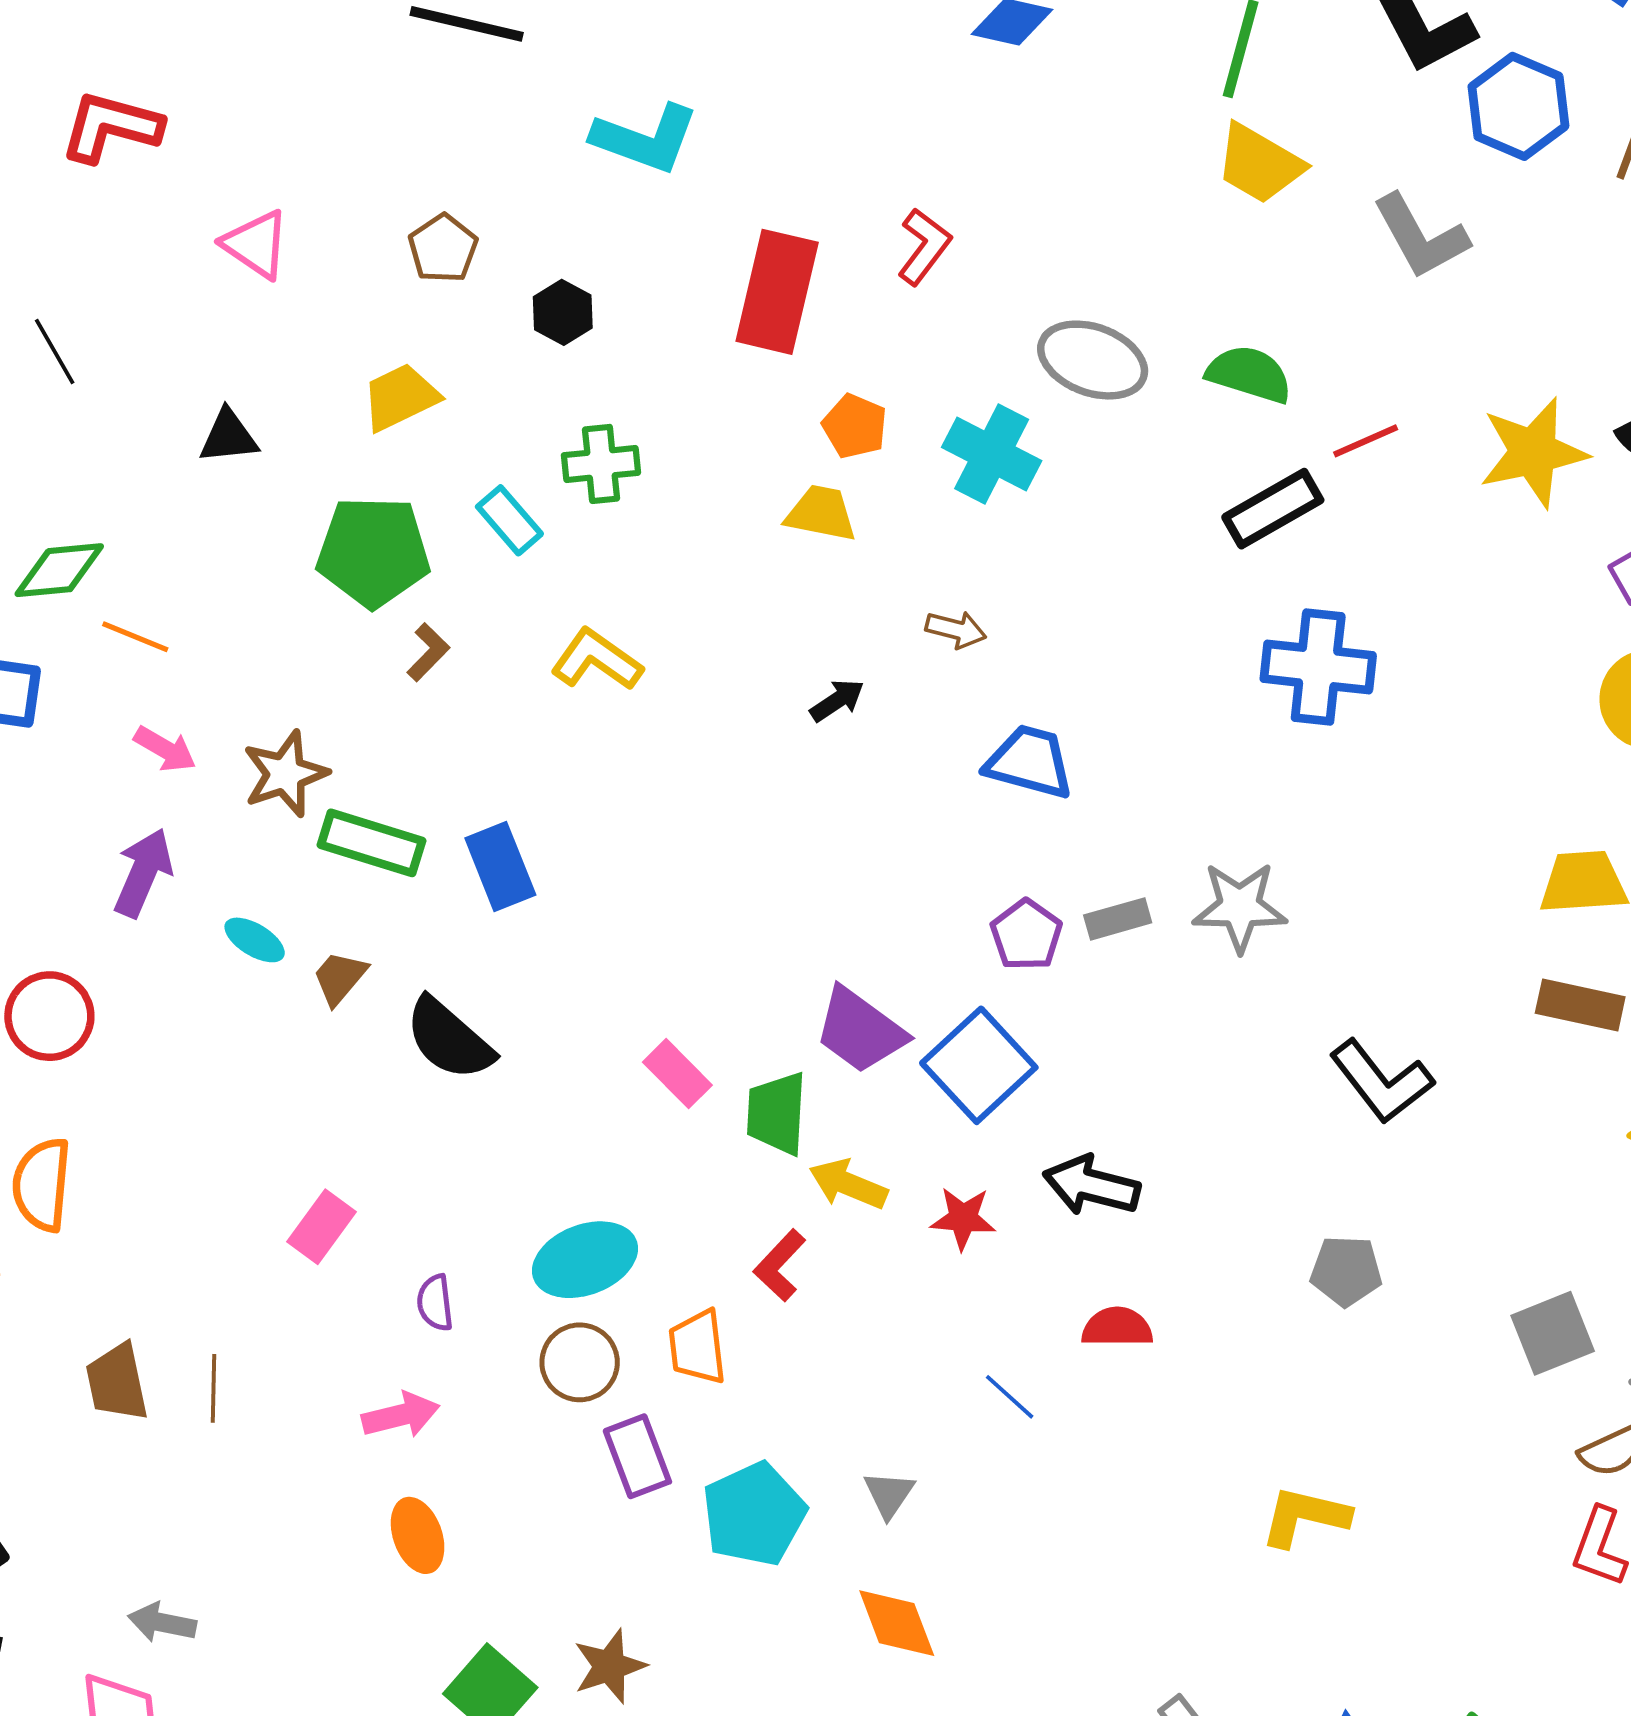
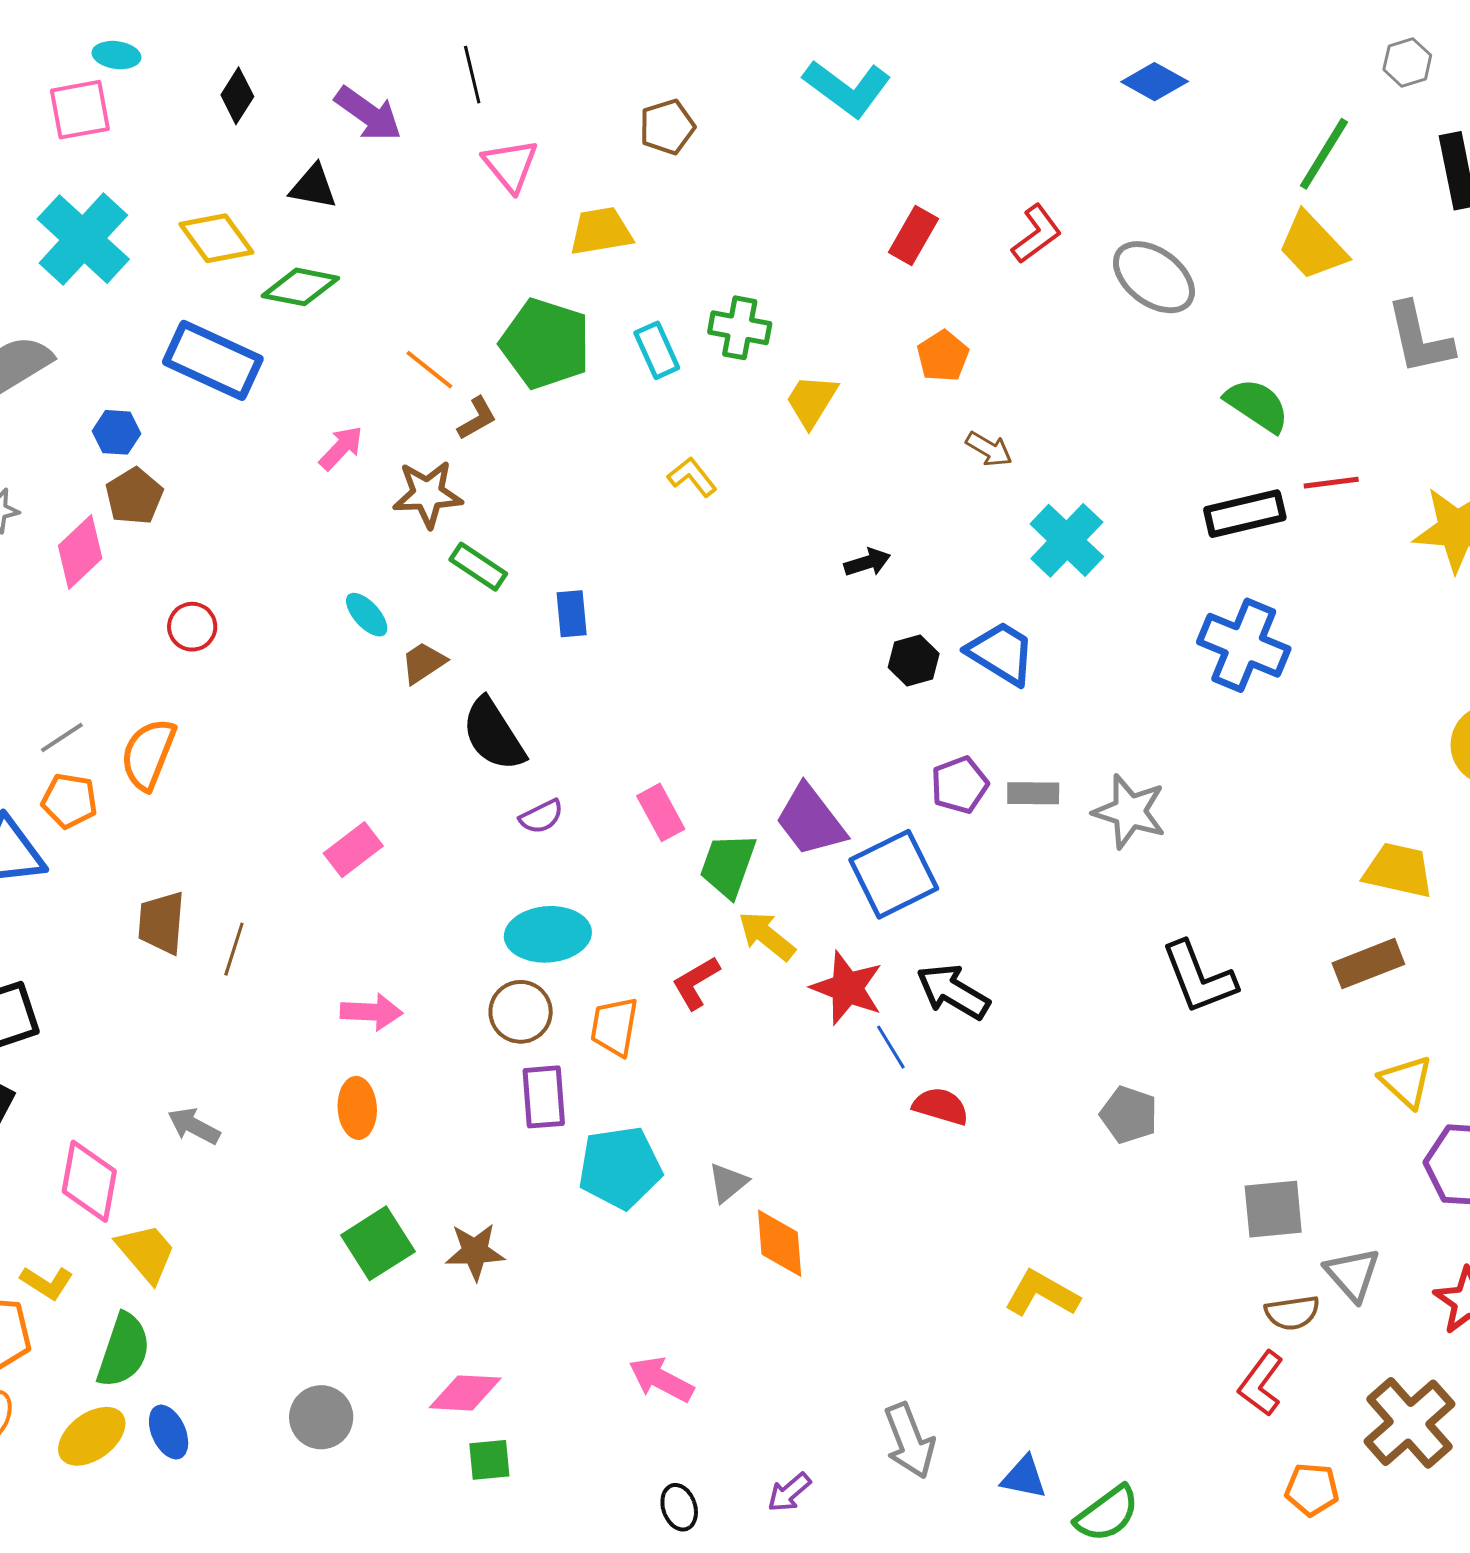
pink triangle: (256, 244) -> (511, 165), moved
red rectangle: (777, 292) -> (914, 235), size x0.6
black hexagon: (563, 312) -> (914, 660), moved
black line: (55, 351) -> (472, 75), moved
gray ellipse: (1093, 360) -> (1154, 277), moved
black triangle: (229, 437) -> (313, 187), moved
cyan cross: (992, 454) -> (1067, 540), moved
yellow trapezoid: (821, 513) -> (812, 401), moved, turned -86
brown arrow: (956, 630) -> (989, 449), moved
orange line: (135, 637) -> (429, 370), moved
brown L-shape: (428, 652) -> (477, 418), moved
yellow L-shape: (597, 660) -> (692, 477), size x0.7
pink arrow: (165, 749) -> (341, 448), turned -93
green rectangle: (372, 843) -> (478, 567), size x0.7
blue rectangle: (500, 867) -> (572, 614), size x0.7
purple arrow: (143, 873) -> (368, 114), moved, turned 86
brown rectangle: (1580, 1005) -> (1368, 964), turned -50
red circle: (49, 1016) -> (192, 627), size x0.7
red star: (963, 1218) -> (847, 988), size x1.4
purple semicircle: (435, 1303) -> (541, 817), moved, turned -126
blue line: (1010, 1397) -> (891, 1047), moved
gray arrow: (162, 1623) -> (194, 1126), moved
orange diamond: (897, 1623) -> (780, 1243), moved

